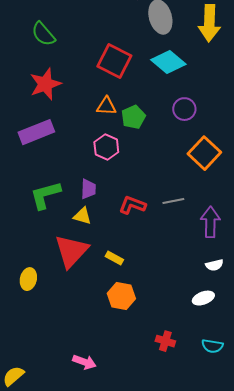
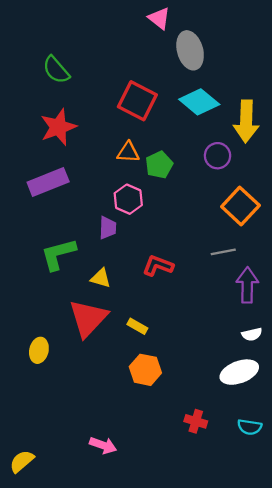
yellow arrow: (209, 23) -> (246, 121), moved
purple trapezoid: (88, 189) -> (108, 228), moved
gray line: (173, 201) -> (223, 252), moved
white ellipse: (203, 298) -> (239, 372), size x1.5

